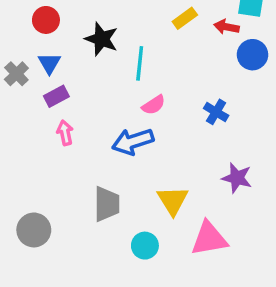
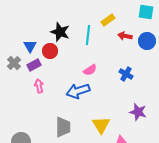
red circle: (46, 20) -> (50, 51), moved
red arrow: (226, 27) -> (125, 36), moved
cyan line: (140, 63) -> (88, 35), moved
gray cross: (16, 74) -> (14, 63), moved

